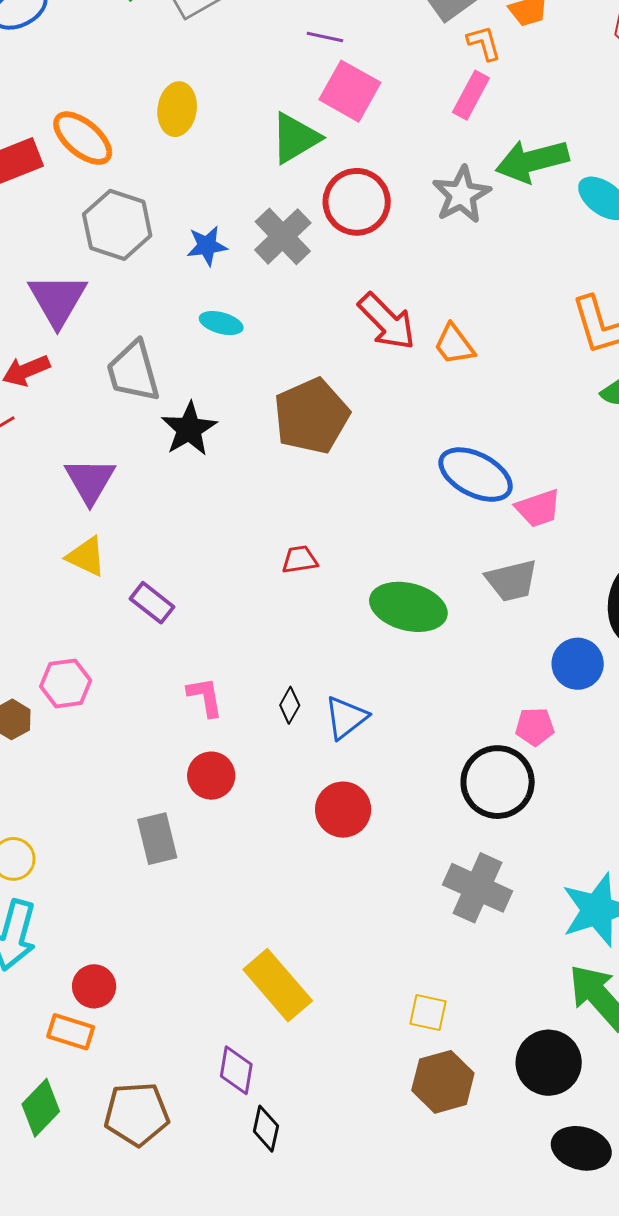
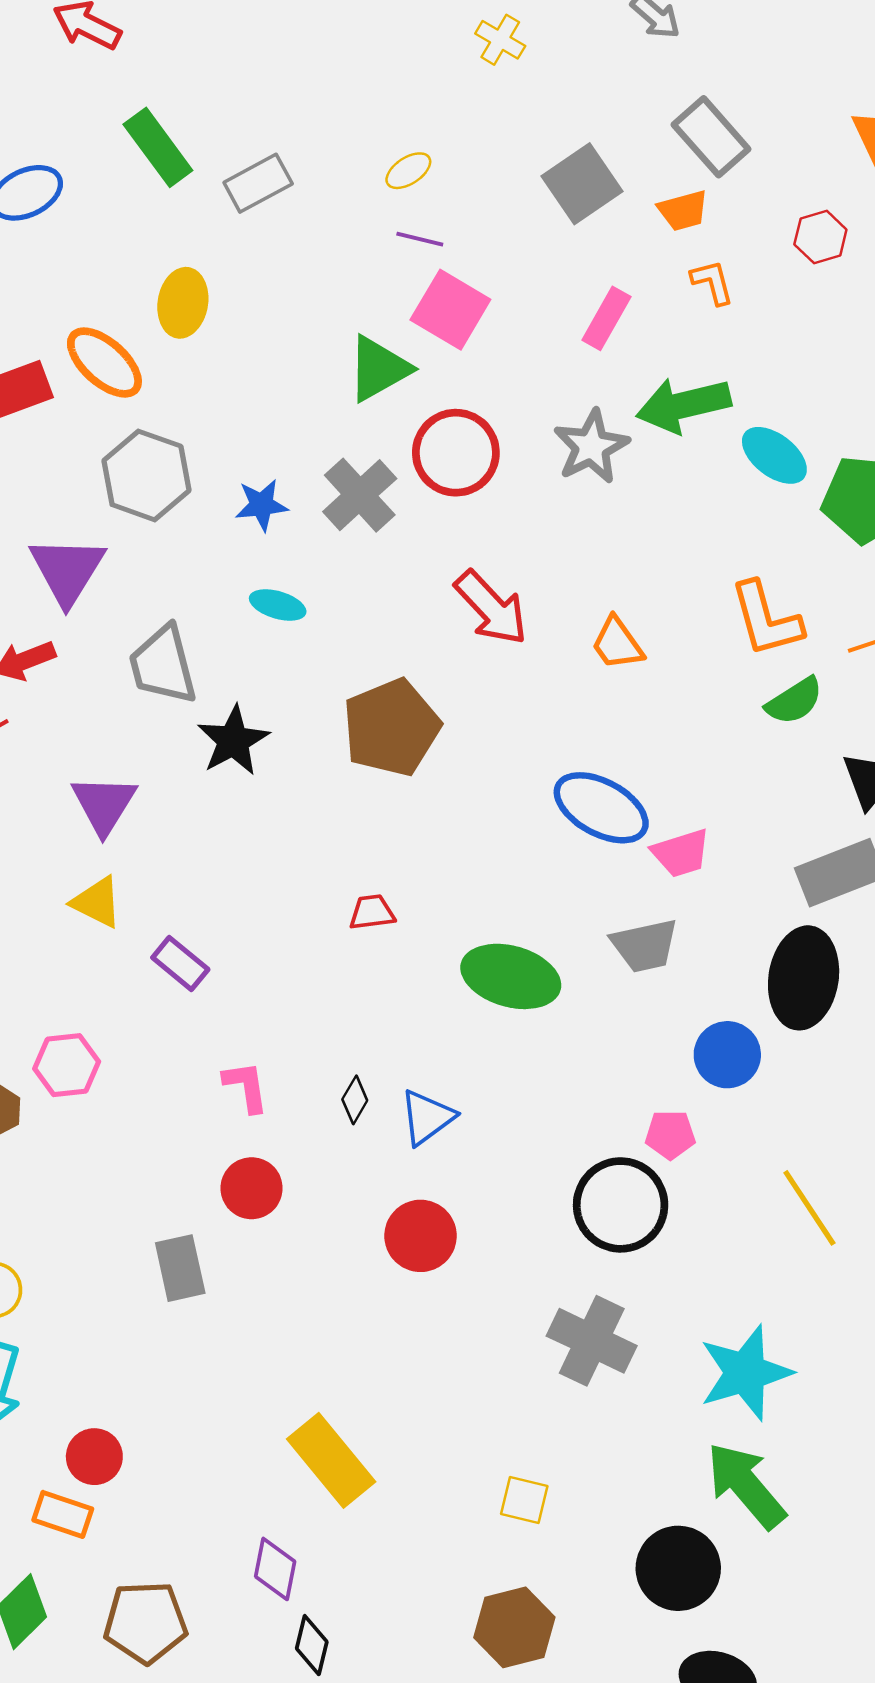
orange L-shape: (484, 43) -> (712, 282), moved
yellow ellipse: (177, 109) -> (183, 303), moved
orange trapezoid: (454, 345) -> (617, 643), moved
brown hexagon: (443, 1082) -> (514, 1627), moved

